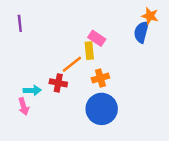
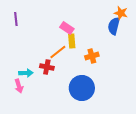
pink rectangle: (97, 38) -> (67, 28), moved
orange cross: (100, 78) -> (92, 56), moved

